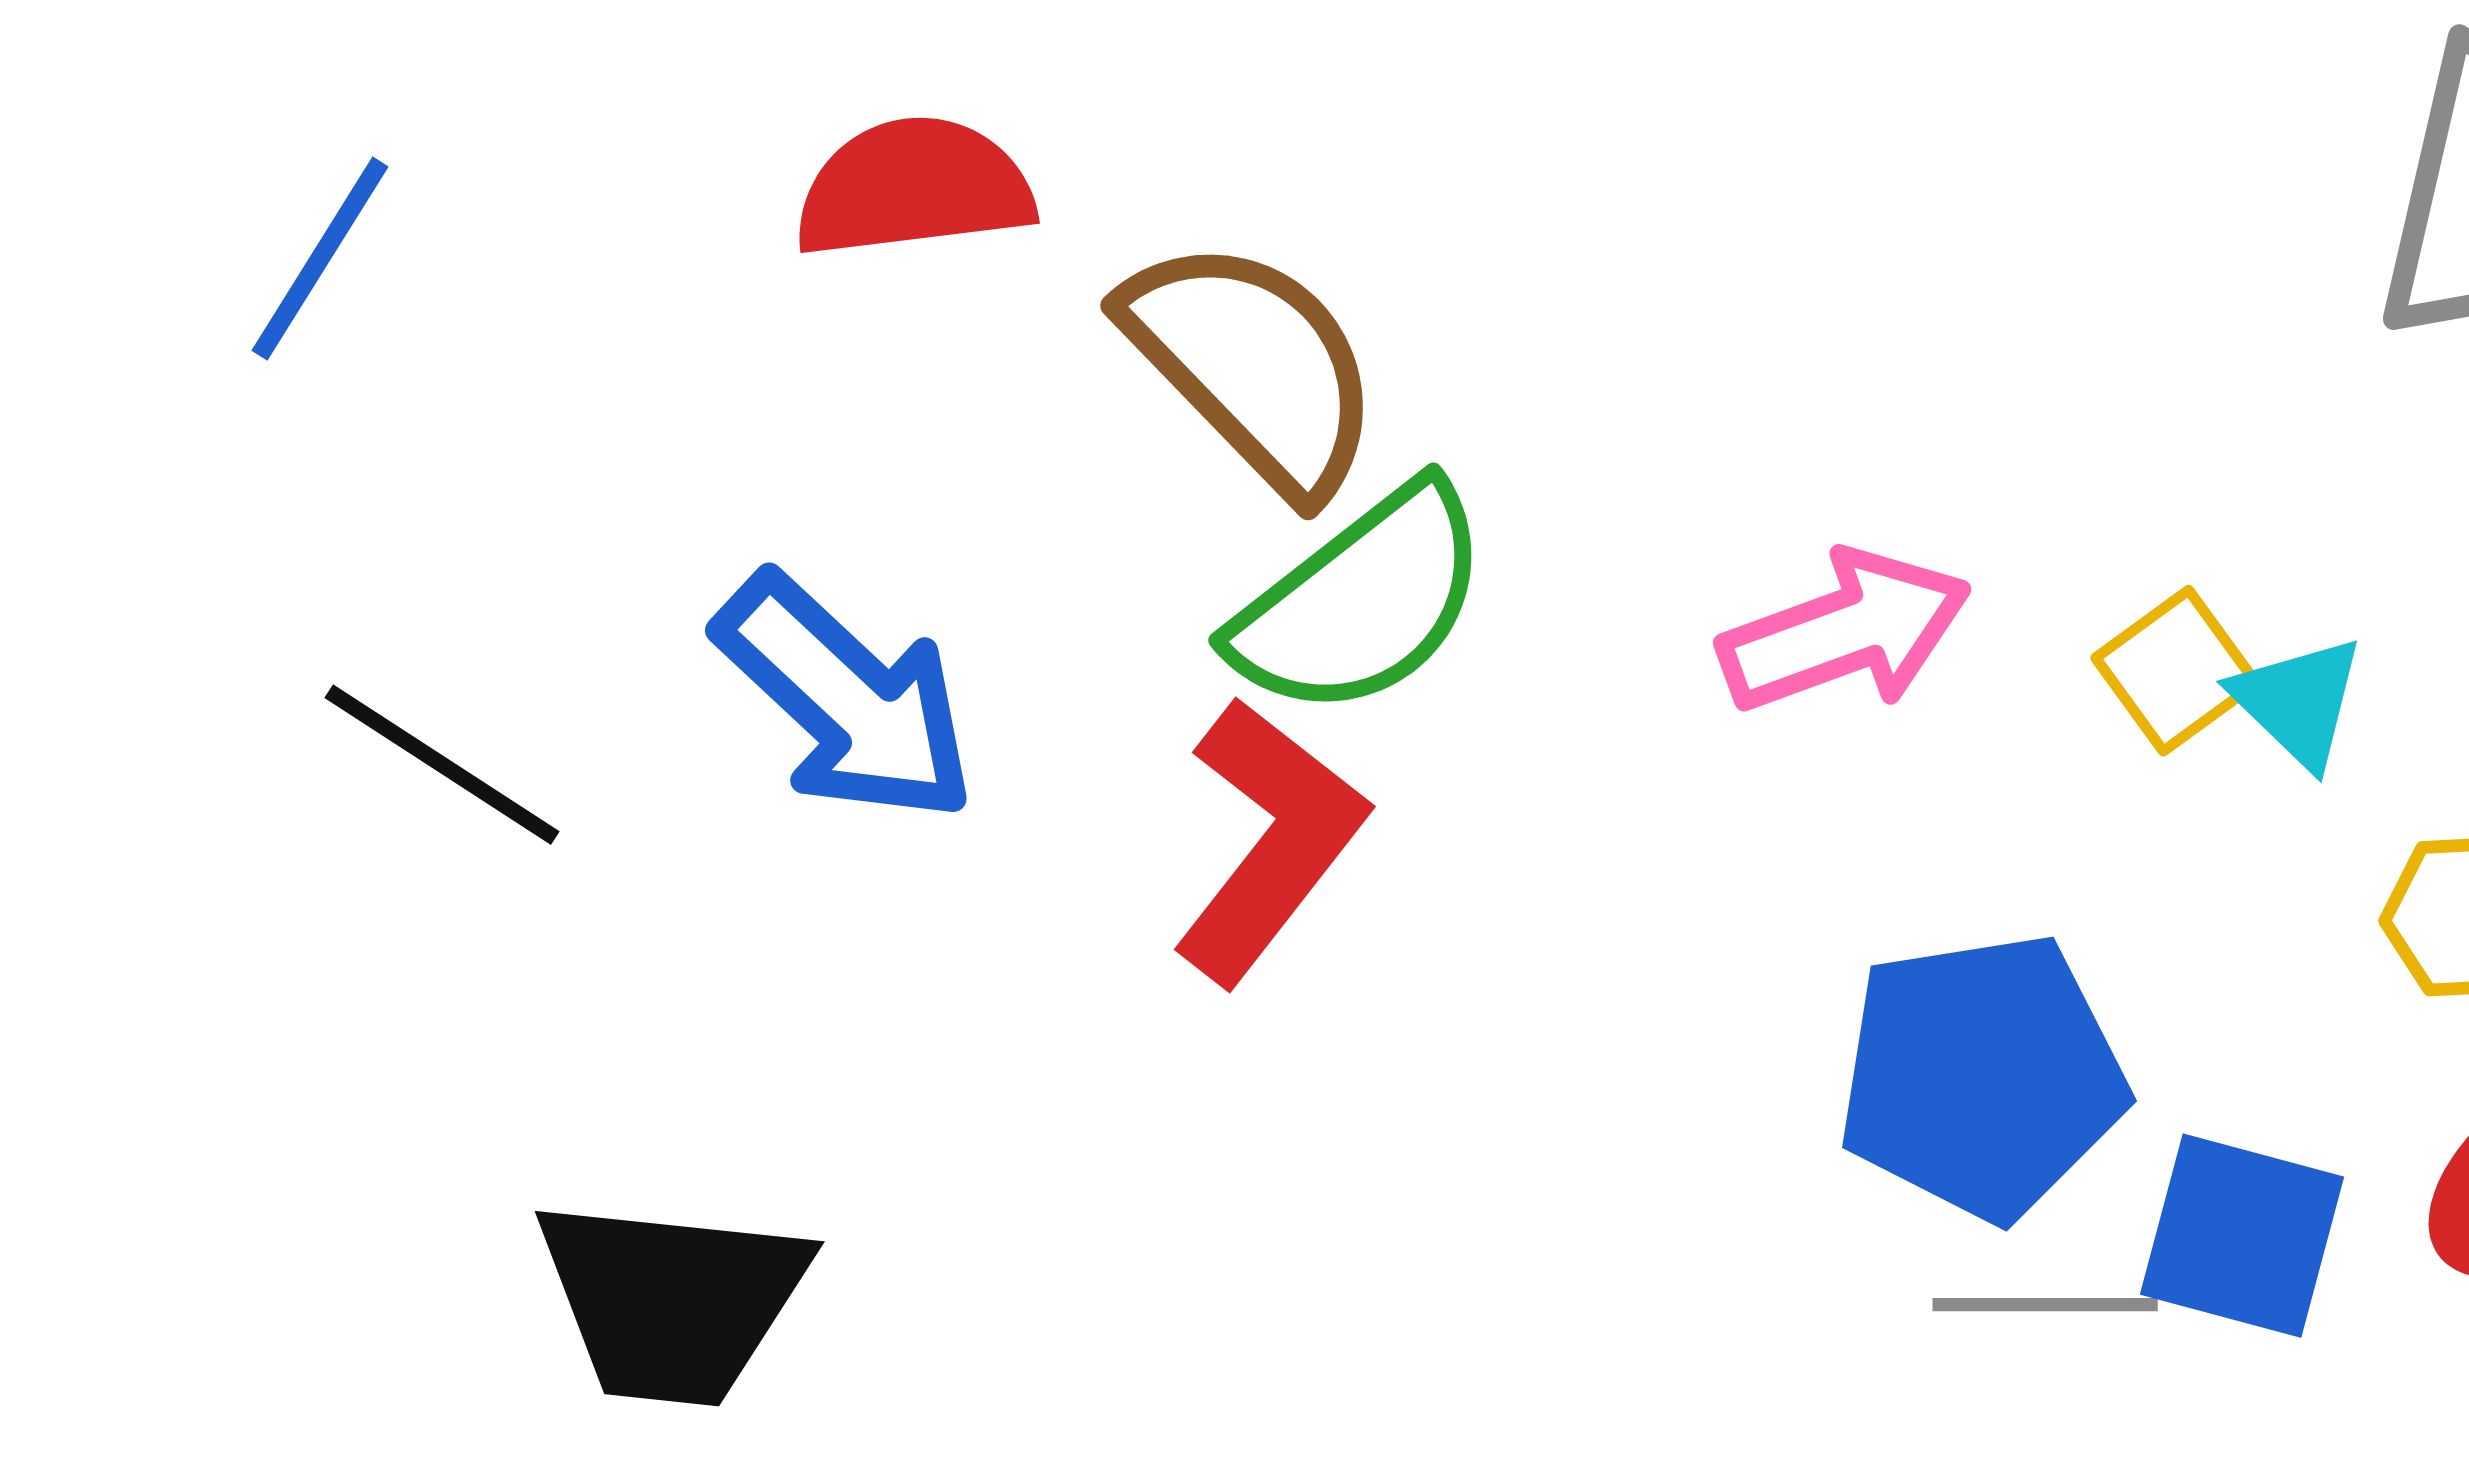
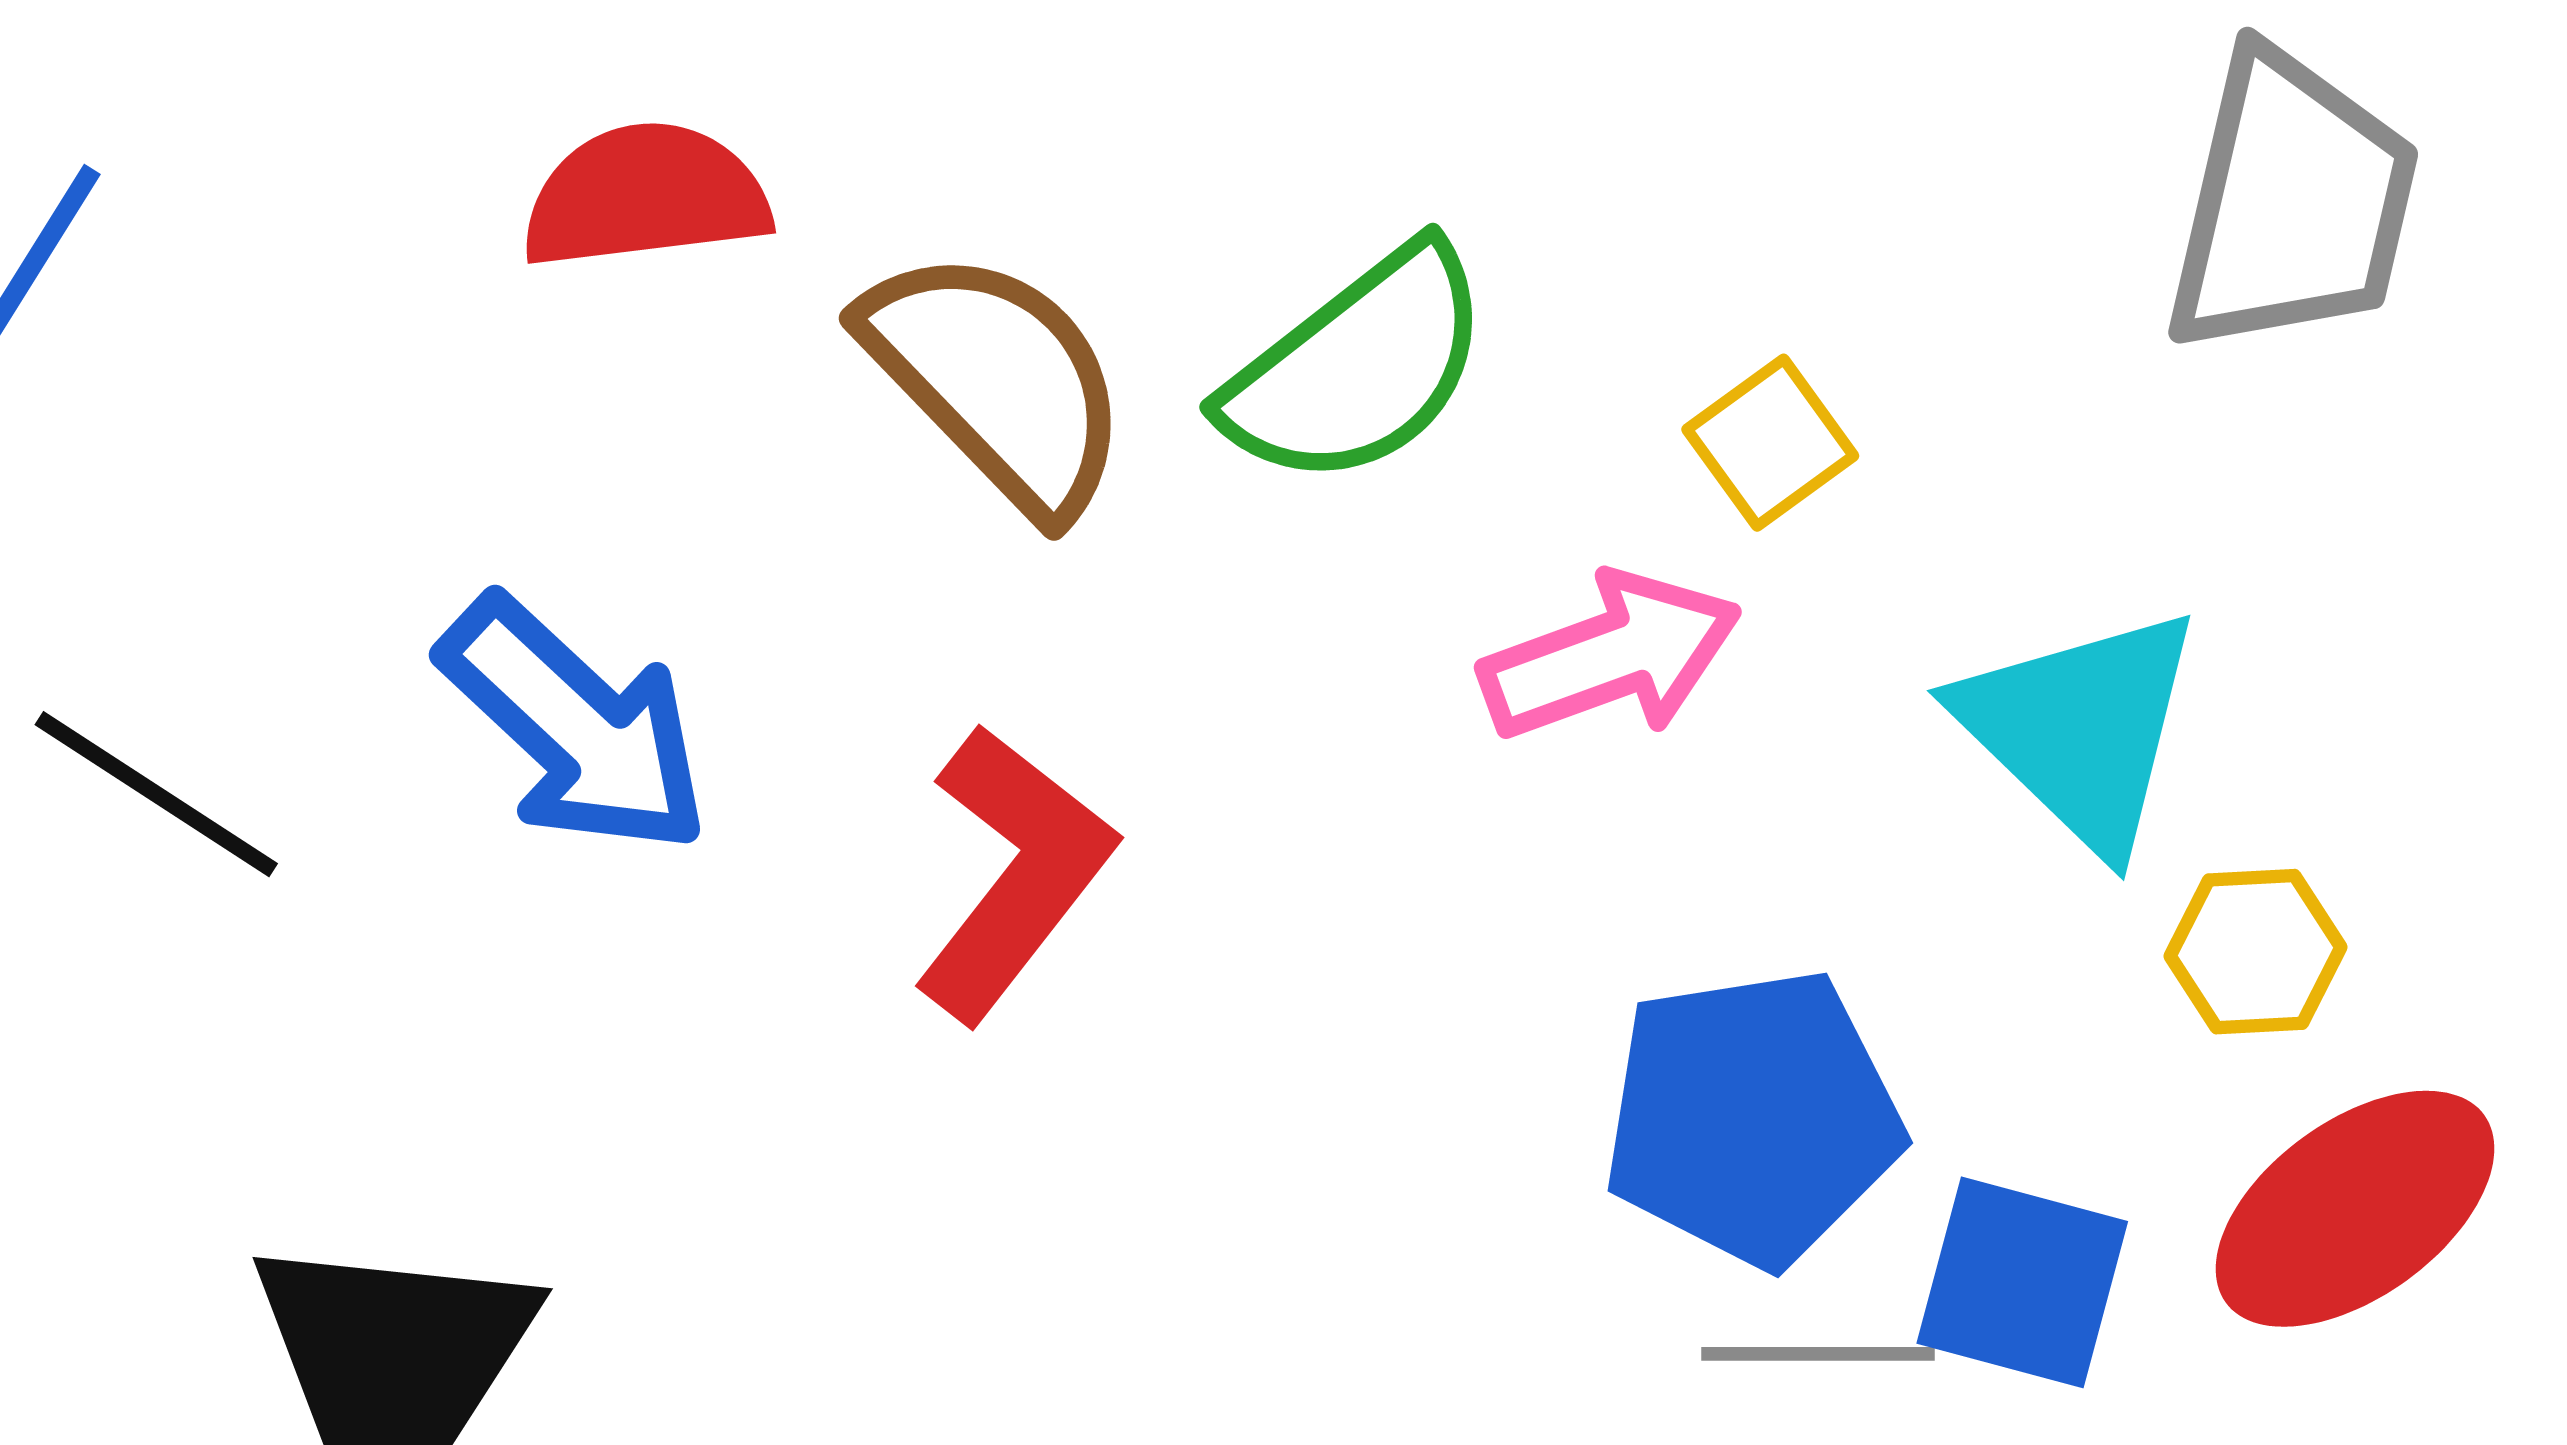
green semicircle: (1361, 602) -> (1358, 367), moved
yellow square: (2176, 671) -> (1770, 443), moved
cyan triangle: (2298, 702) -> (2080, 729), size x1.8

